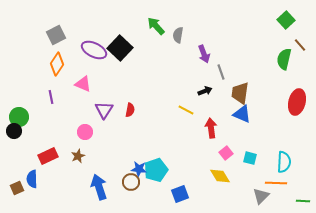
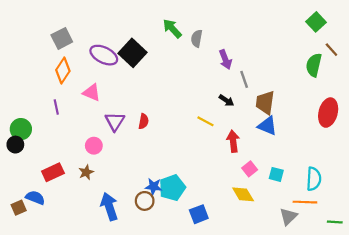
black arrow: (205, 91) -> (226, 100), turned 56
blue semicircle: (32, 179) -> (35, 198), turned 114

